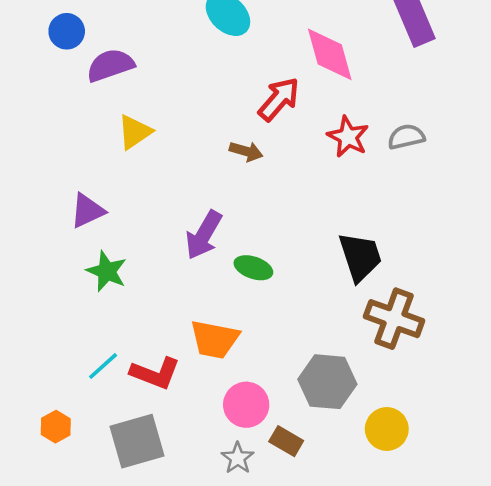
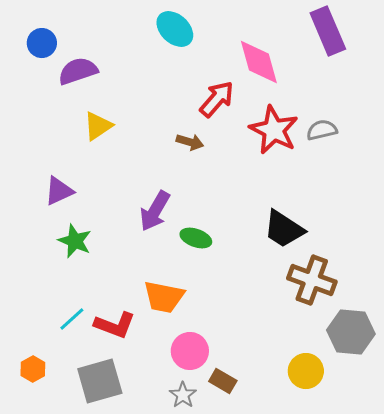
red star: (348, 137) -> (274, 130), size x1.4
black trapezoid: (360, 257) -> (284, 229), turned 141
gray hexagon: (327, 382) -> (351, 332), moved

